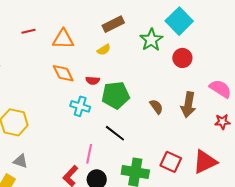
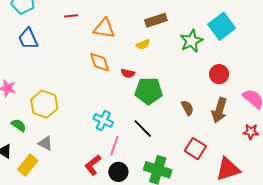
red circle: (182, 58) -> (219, 74), moved
cyan cross: (80, 106) -> (103, 121), moved
red square: (171, 162) -> (195, 149), moved

